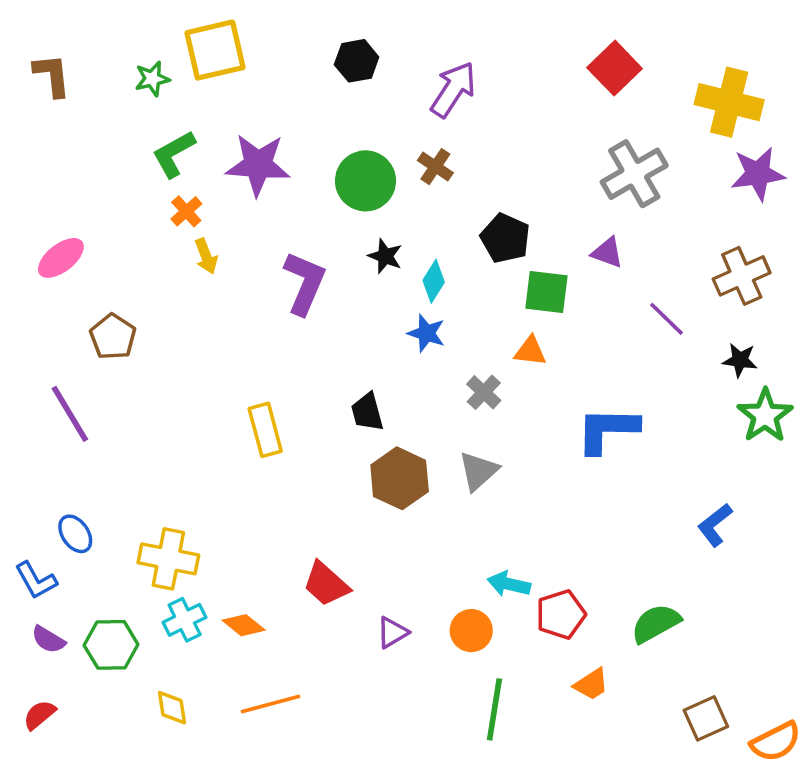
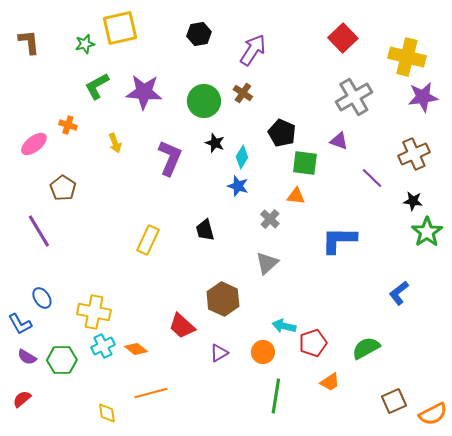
orange cross: (186, 211) -> (68, 125), moved, turned -30
yellow rectangle: (265, 430) -> (148, 240), turned 40
brown hexagon: (400, 478) -> (223, 299), moved
yellow diamond: (172, 708) -> (107, 413), moved

